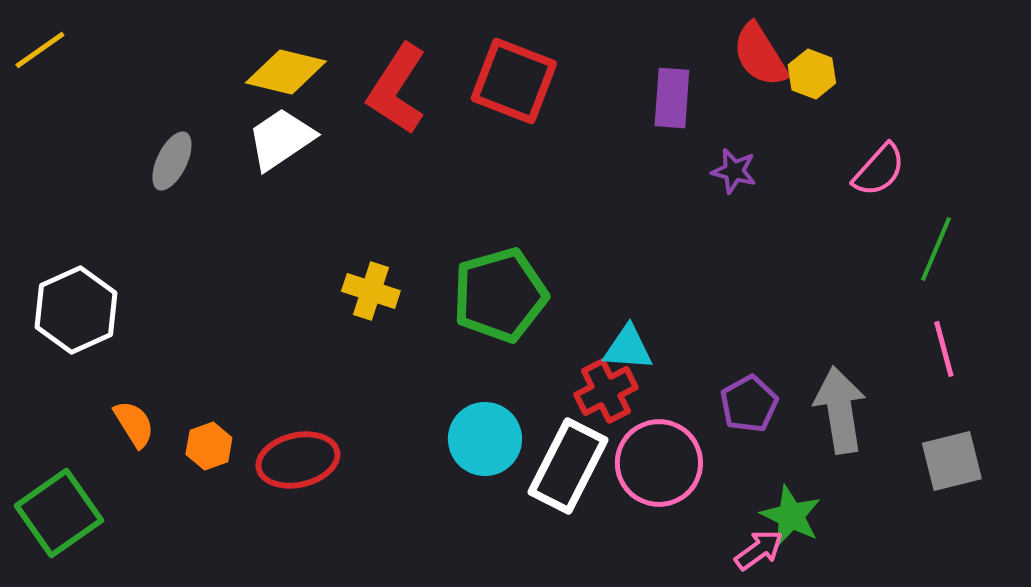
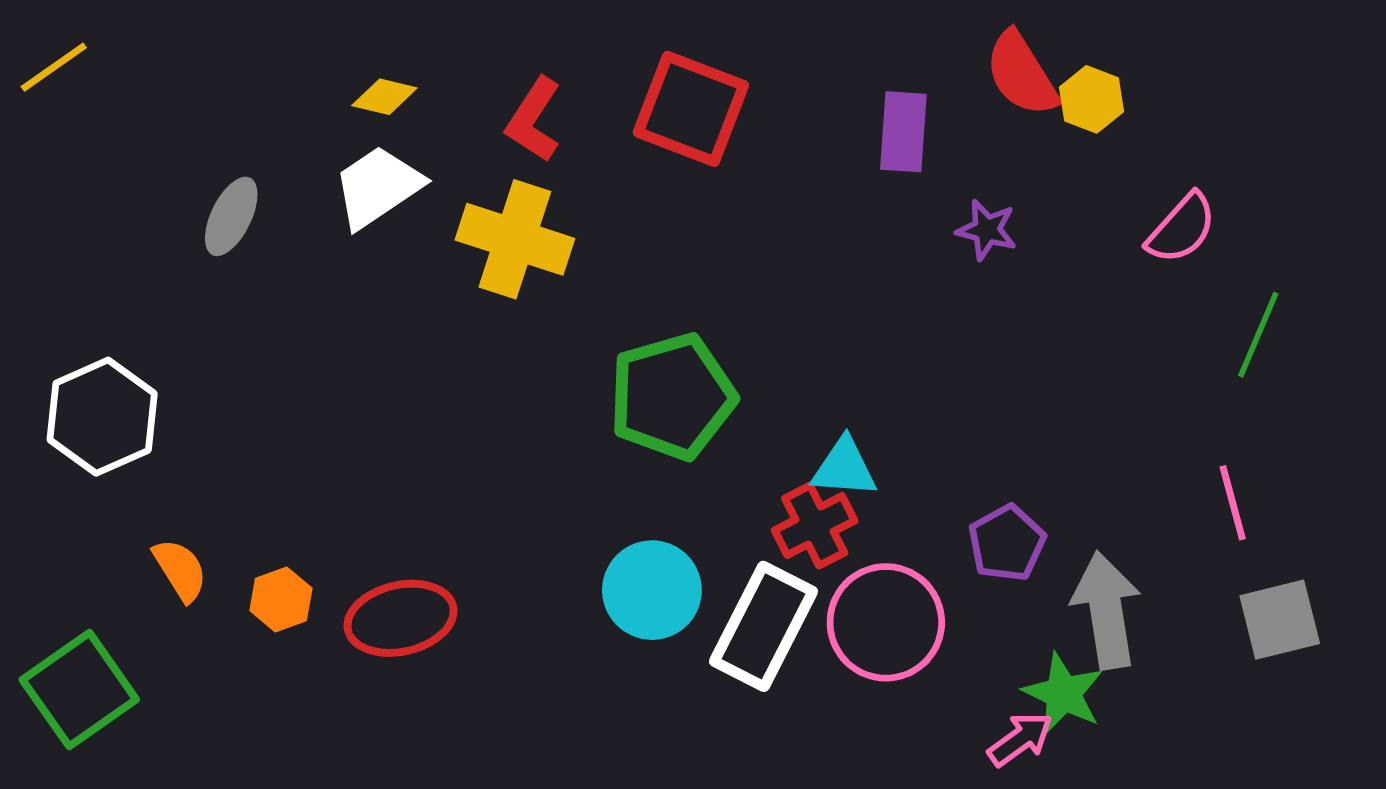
yellow diamond: (286, 72) -> (384, 97), size x0.6
red L-shape: (397, 89) -> (534, 120), size x0.7
yellow cross: (371, 291) -> (515, 239), moved, size x1.5
pink line: (944, 349) -> (1233, 503), moved
gray arrow: (840, 410) -> (1106, 610), moved

